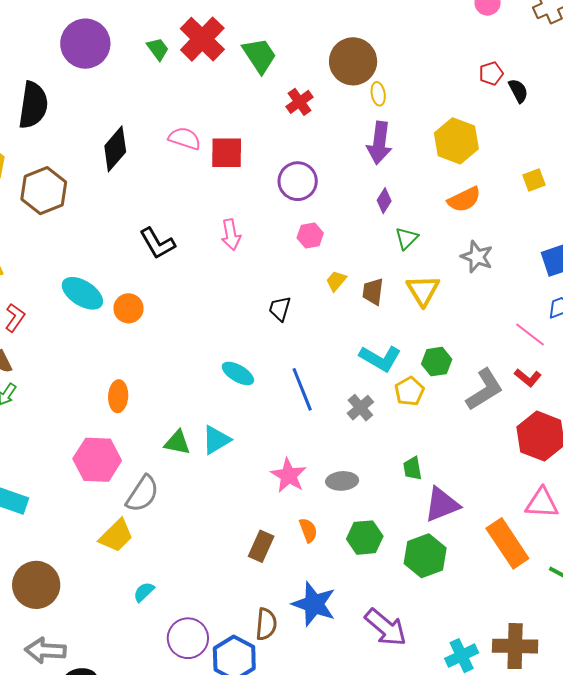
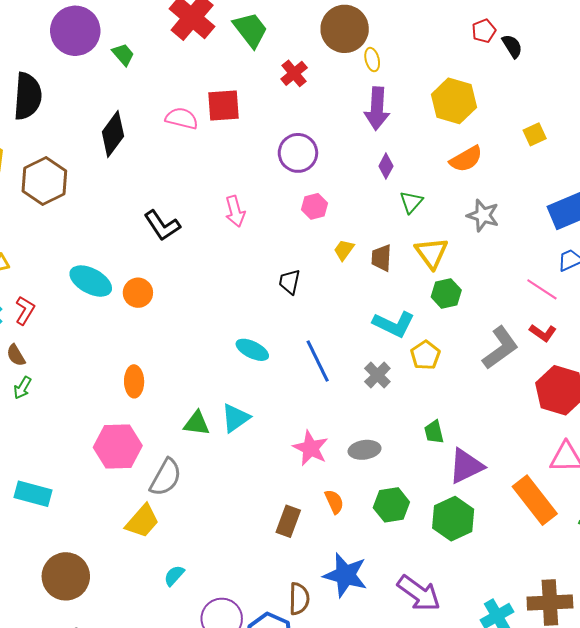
green trapezoid: (158, 49) -> (123, 55), moved
red square: (227, 153) -> (223, 105), moved
green hexagon: (437, 362) -> (446, 294), moved

